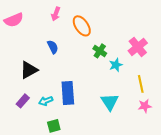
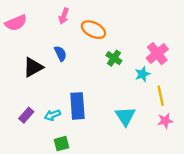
orange ellipse: (82, 26) -> (93, 30), turned -30
cyan star: (116, 65) -> (142, 74), moved
black triangle: (29, 70) -> (33, 67), moved

